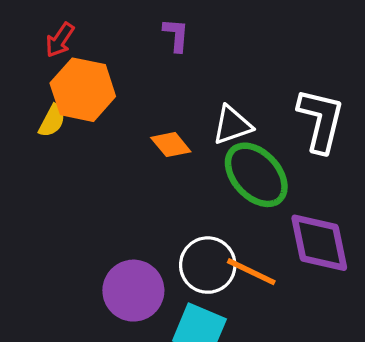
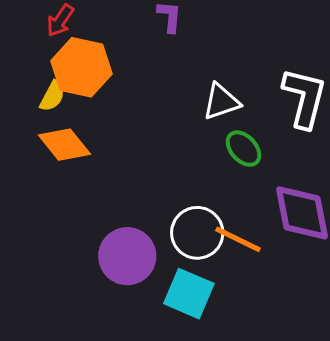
orange diamond: (171, 145) -> (64, 145), moved, size x1.4
green ellipse: (256, 175) -> (243, 149), size x0.6

